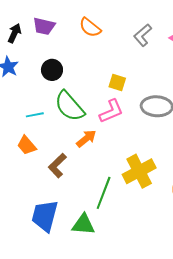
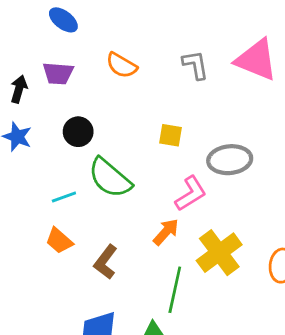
gray L-shape: (143, 35) -> (195, 65), turned 130
pink L-shape: (111, 111) -> (191, 194), moved
orange arrow: (86, 138) -> (166, 232), moved

